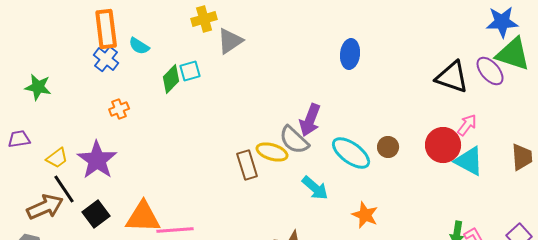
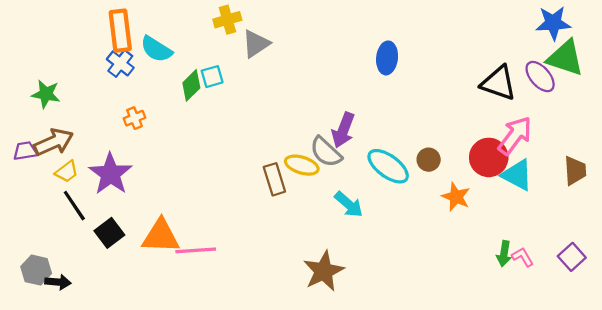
cyan semicircle: (139, 46) -> (156, 49), size x1.4
pink arrow: (467, 125) -> (515, 136), size x1.6
brown arrow: (45, 207) -> (54, 142), moved
orange star: (365, 215) -> (456, 197), moved

